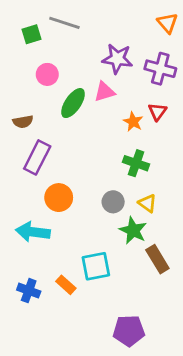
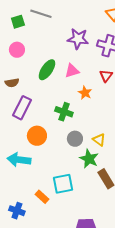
pink circle: (47, 74) -> (17, 50), moved
pink triangle: (104, 92) -> (72, 71), moved
orange star: (133, 122) -> (85, 93), moved
green cross: (136, 163) -> (64, 112), moved
blue cross: (29, 291) -> (17, 211), moved

